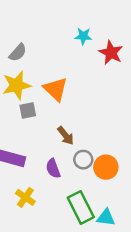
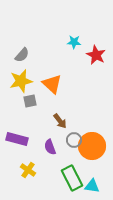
orange circle: (106, 167) -> (92, 146), size x1.4

